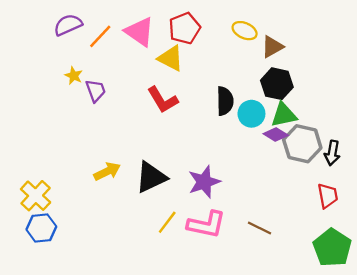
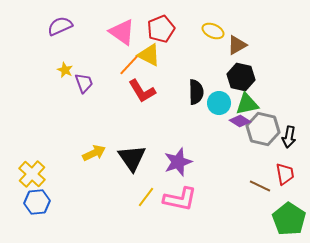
orange line: (100, 36) -> (129, 65), moved
black triangle: (151, 177) -> (132, 158), turned -40
brown line: (260, 228) -> (260, 186), moved

